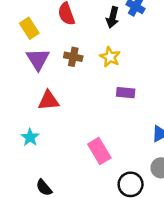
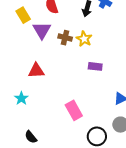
brown cross: (73, 57) -> (65, 38), moved
purple triangle: (38, 59) -> (42, 30), moved

